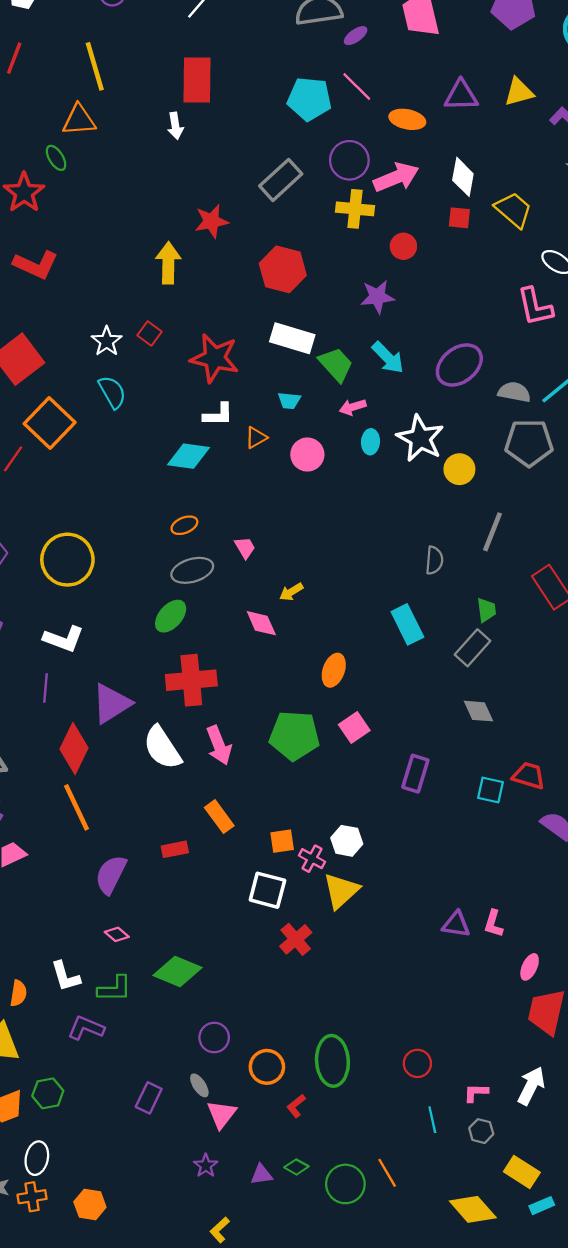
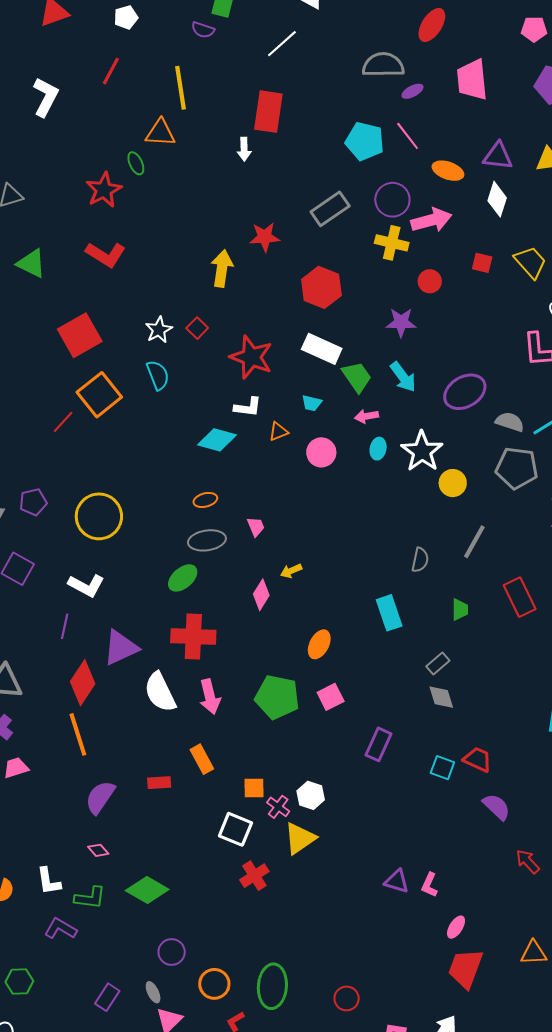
white diamond: (463, 177) -> (497, 199), moved
pink diamond: (261, 623) -> (261, 595), turned 48
gray rectangle: (473, 648) -> (438, 663), moved, size x0.7

